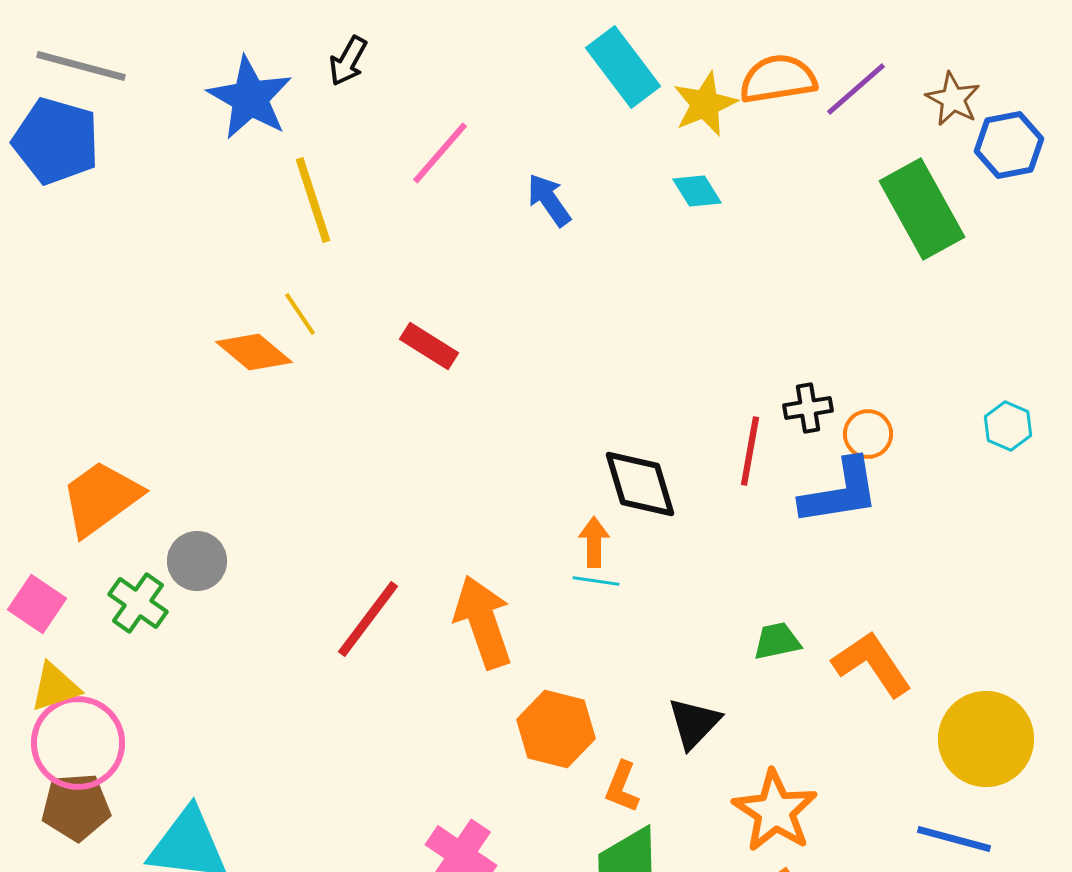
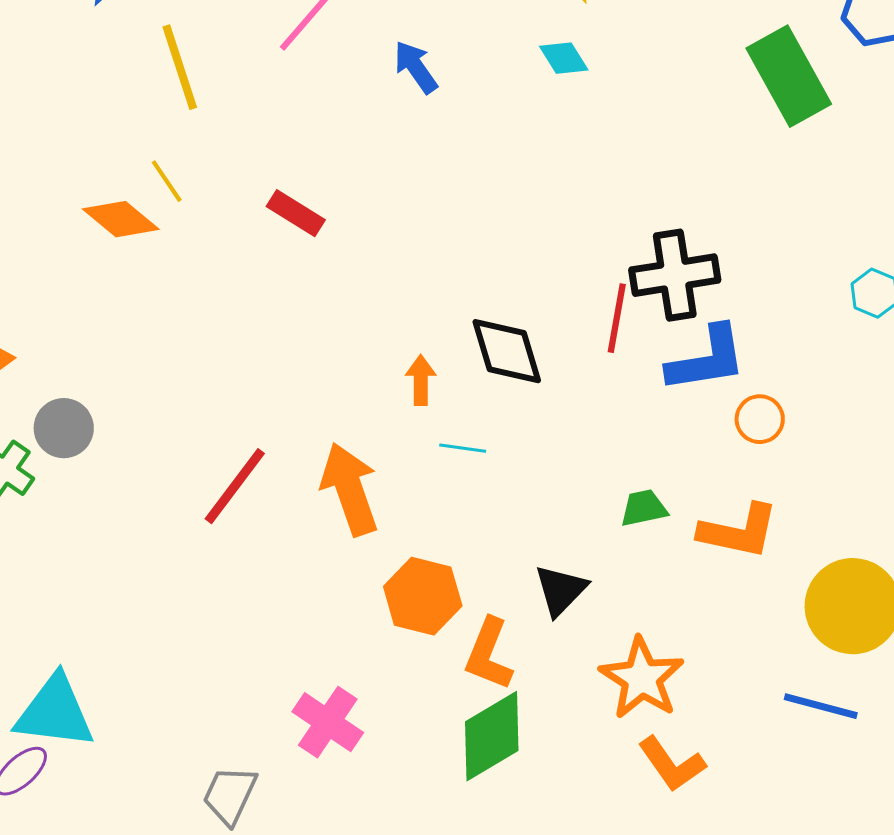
black cross: (808, 408) -> (675, 275), size x1.8
orange circle: (868, 434) -> (760, 419), moved
orange arrow: (594, 542) -> (421, 380), moved
orange L-shape: (872, 664) -> (739, 531), turned 136
orange L-shape: (622, 787) -> (489, 654), size x1.4

